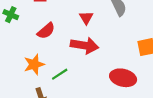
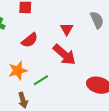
red arrow: (84, 45) -> (64, 55), turned 30

